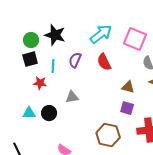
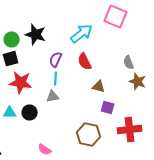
pink square: (135, 39) -> (116, 16), moved
cyan line: (53, 66) -> (56, 78), moved
red star: (40, 83) -> (21, 82), size x1.6
brown triangle: (128, 87) -> (99, 86), moved

